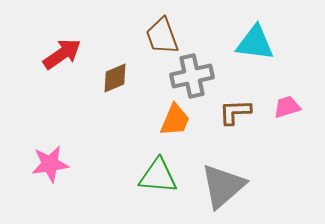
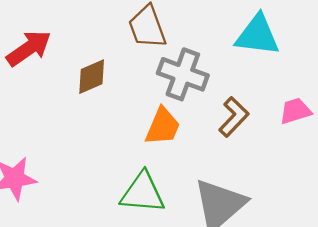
gray cross: (192, 76) -> (183, 74), turned 33
brown L-shape: (235, 112) -> (234, 117), turned 136

